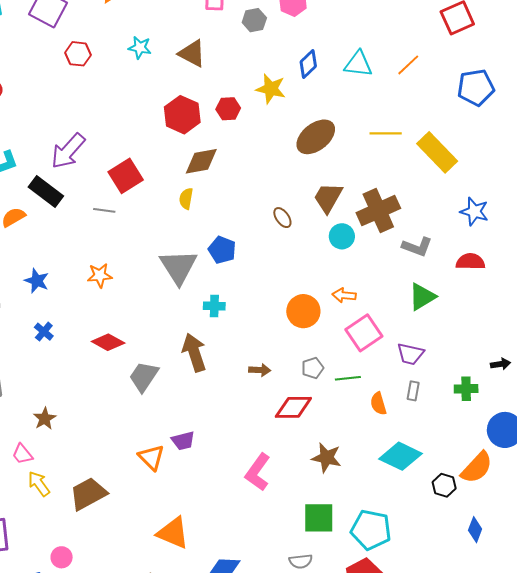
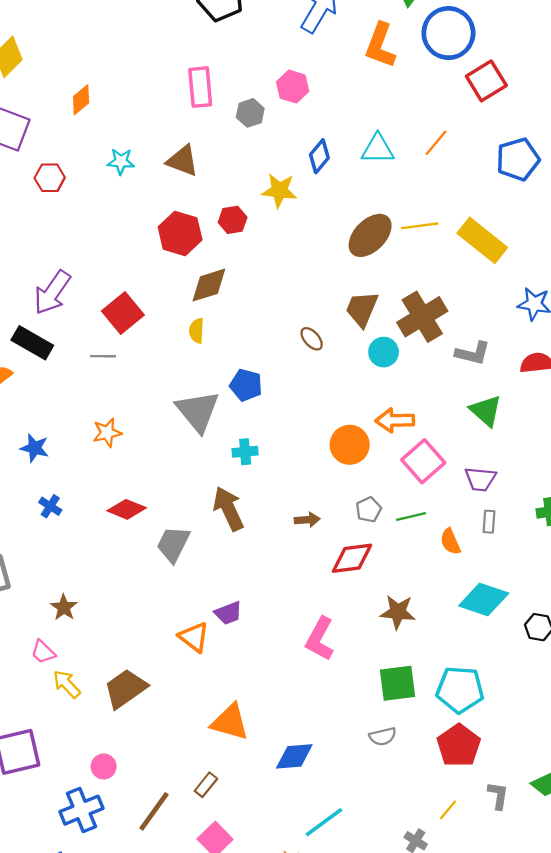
brown ellipse: (316, 137) -> (370, 235), moved
orange arrow: (344, 295) -> (395, 420), size x1.4
green triangle: (422, 297) -> (486, 411), turned -40

